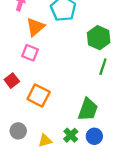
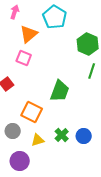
orange square: (39, 96) -> (32, 112), moved
green trapezoid: (88, 109) -> (60, 91), moved

